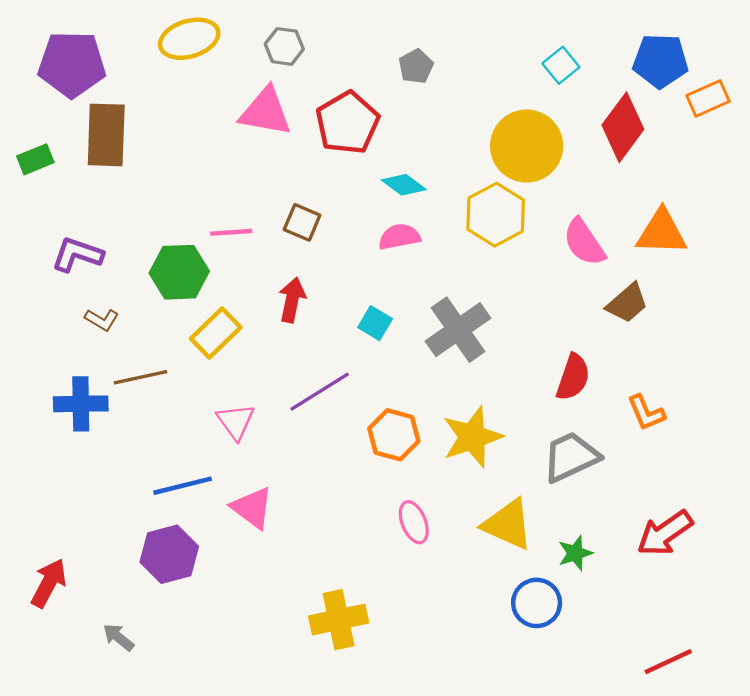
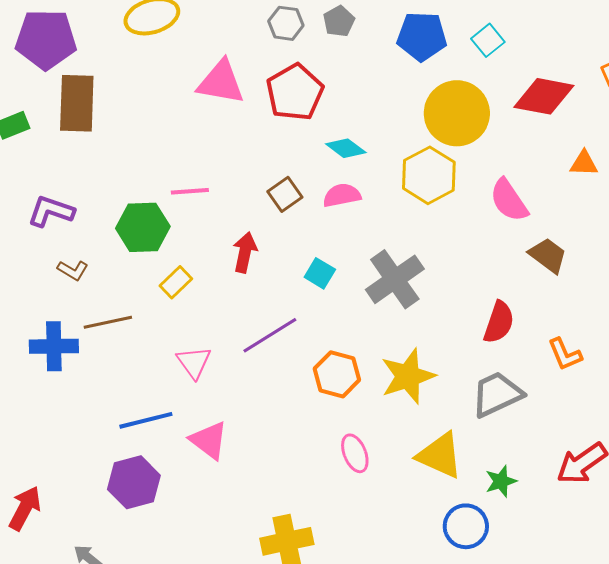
gray hexagon: (284, 46) -> (286, 23), moved
blue pentagon: (660, 61) -> (422, 36), moved
gray pentagon: (416, 66) -> (339, 21), moved
red diamond: (623, 127) -> (544, 96), turned 64
brown square: (302, 222) -> (285, 194), moved, turned 32
orange triangle: (662, 232) -> (584, 163), moved, size x0.6
brown trapezoid: (627, 303) -> (548, 255), turned -102
yellow rectangle: (216, 333) -> (176, 282), size x0.7

